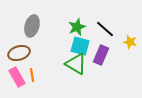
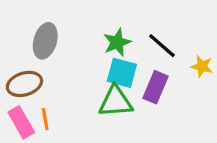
green triangle: (76, 64) -> (116, 102), turned -35

